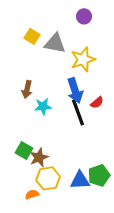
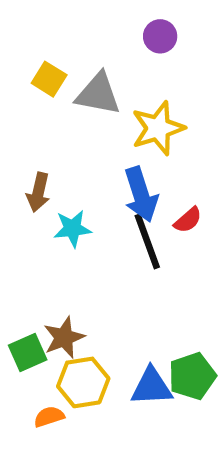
green square: (24, 150) -> (28, 353), moved, turned 36

